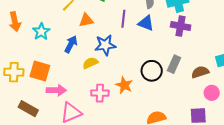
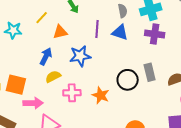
cyan star: (41, 32) -> (13, 30), moved, turned -30
yellow semicircle: (90, 63) -> (53, 77), moved
gray rectangle: (174, 64) -> (150, 72), turned -36
pink cross: (100, 93) -> (72, 93), moved

